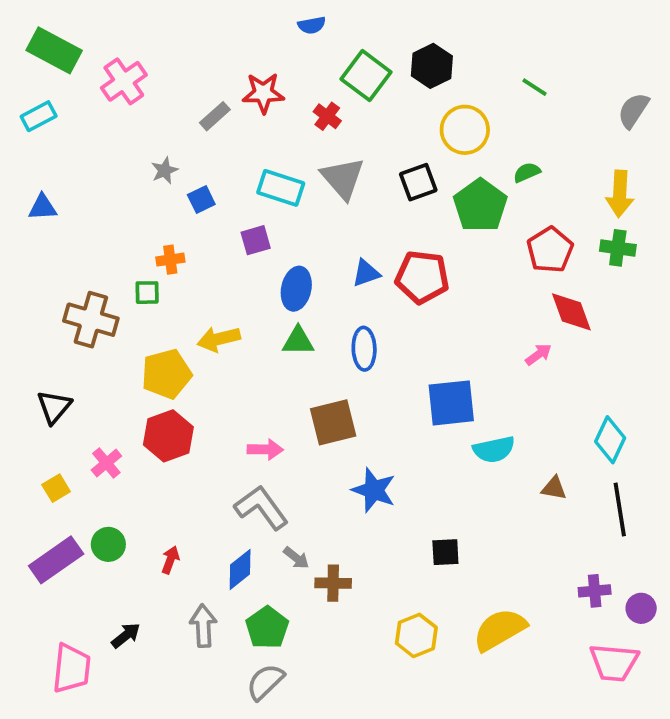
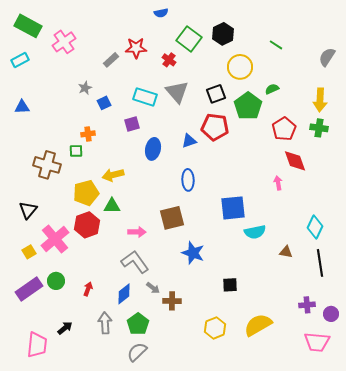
red pentagon: (422, 277) -> (215, 127), moved
green triangle: (298, 341) -> (112, 206), moved
pink arrow: (538, 355) -> (278, 183), turned -64
pink cross: (106, 463) -> (55, 239), size x1.8

